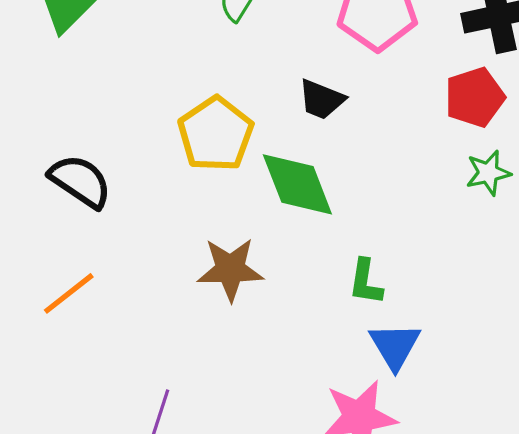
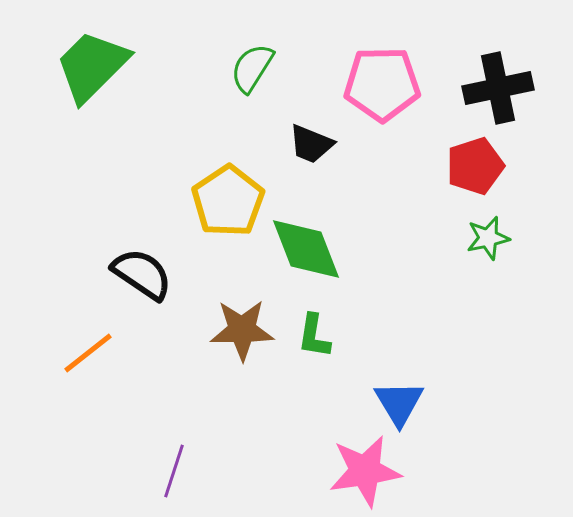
black trapezoid: (322, 99) -> (311, 144), moved
black semicircle: (80, 181) -> (142, 274), moved
green L-shape: (366, 282) -> (314, 336), moved

